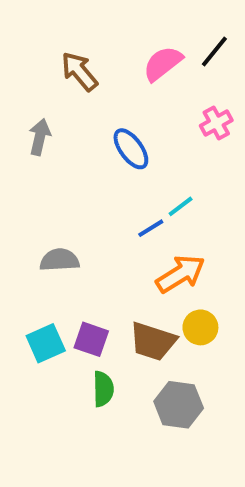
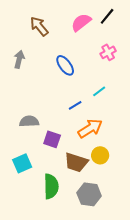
cyan line: (181, 206) -> (99, 91), moved
purple square: (91, 339) -> (52, 139), moved
green semicircle: (103, 389) -> (51, 186), size x1.4

